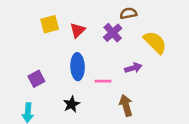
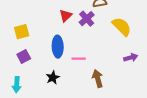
yellow square: (50, 24) -> (22, 32), moved
red triangle: (78, 30) -> (66, 16), moved
purple arrow: (133, 68) -> (131, 58), moved

